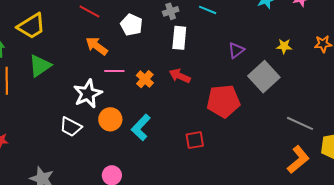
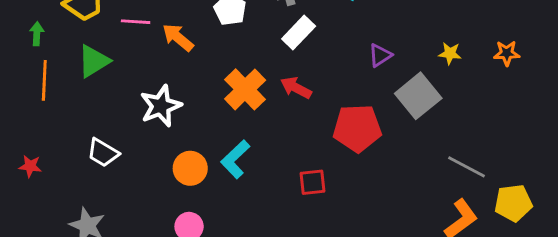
white rectangle: (179, 38) -> (299, 32), turned 35
pink line: (114, 71) -> (136, 22), moved
orange cross: (145, 79) -> (245, 89), size x1.6
orange circle: (110, 119) -> (190, 168), moved
white trapezoid: (71, 127) -> (103, 153), moved

